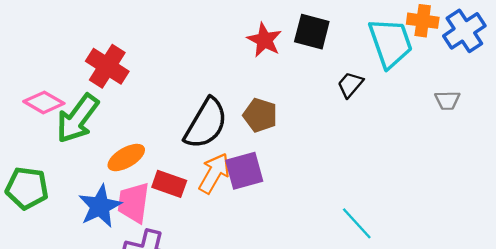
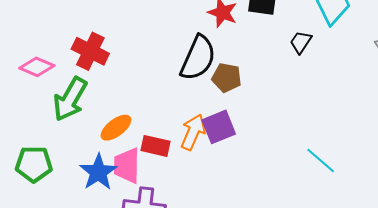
pink diamond: (44, 102) -> (37, 67), moved
black semicircle: (206, 124) -> (198, 58), moved

